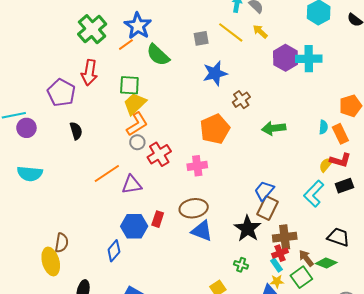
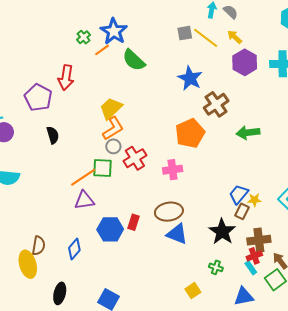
green cross: (92, 29) -> (84, 37), moved, size x0.5
gray square: (201, 38) -> (185, 33), moved
purple hexagon: (285, 58) -> (245, 62), moved
blue star: (215, 73) -> (190, 78), turned -30
green square: (129, 85) -> (103, 168), moved
brown cross: (241, 100) -> (216, 104), size x1.4
purple triangle: (132, 185) -> (84, 200), moved
brown rectangle: (268, 208) -> (242, 211), size x0.7
blue diamond: (114, 251) -> (74, 249), moved
yellow star: (277, 281) -> (254, 200), moved

